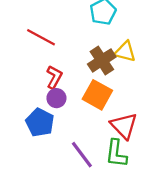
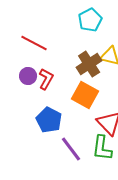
purple circle: (56, 98) -> (28, 76), moved
blue pentagon: (40, 122) -> (49, 120), moved

